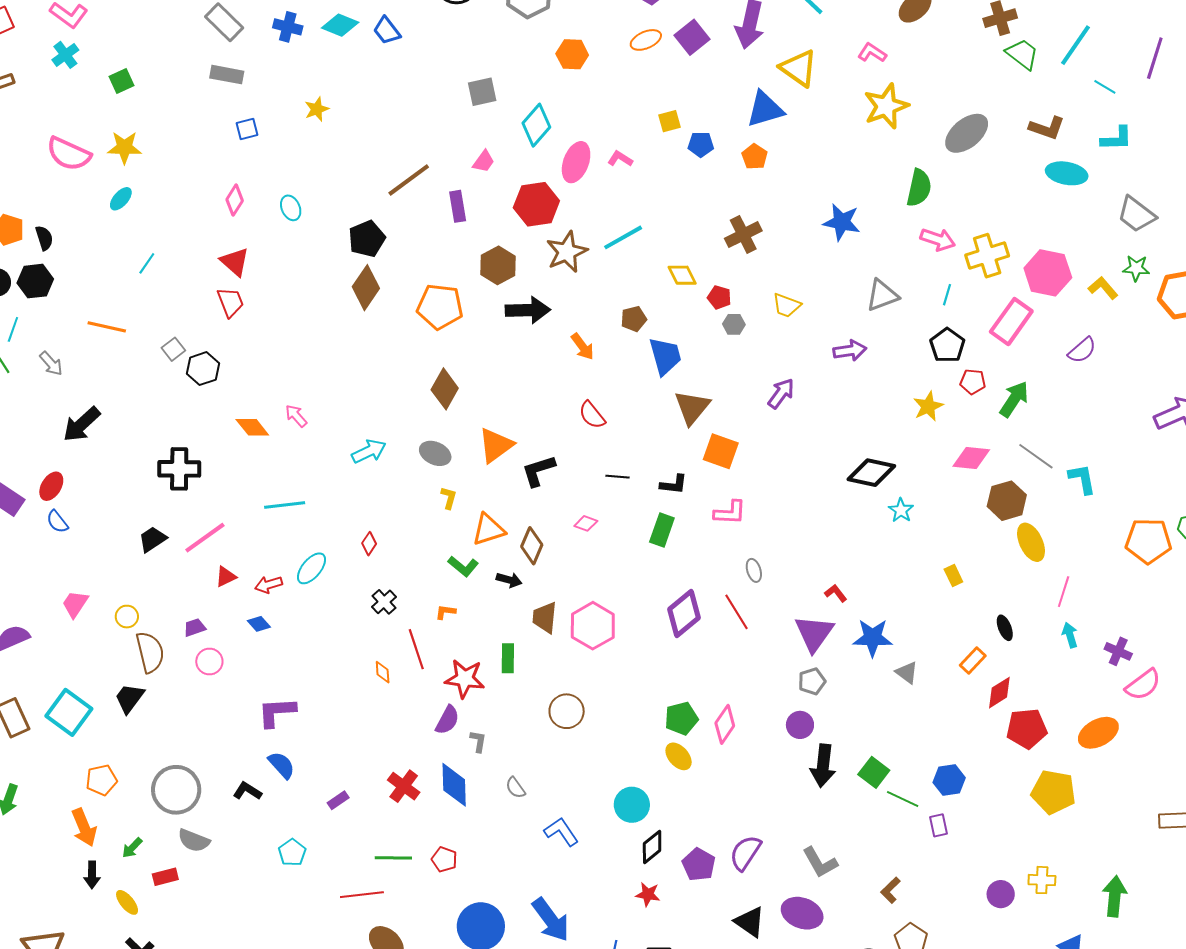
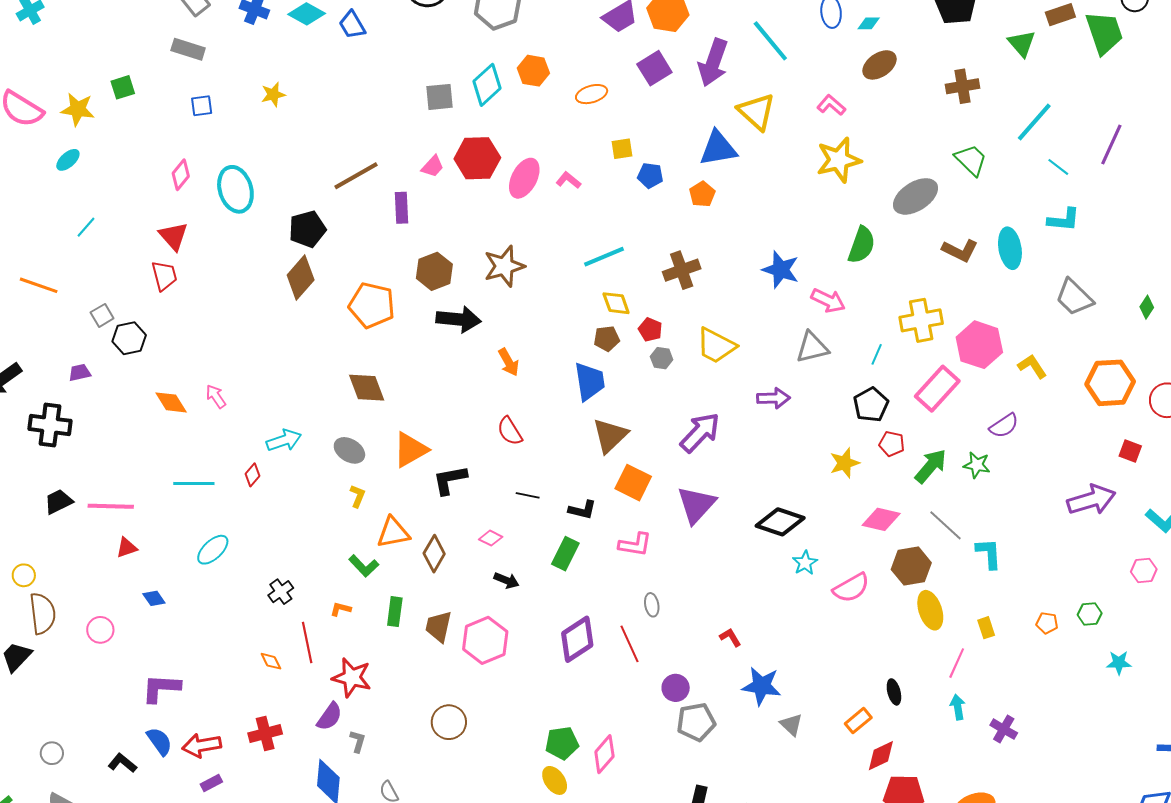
orange ellipse: (646, 40) -> (592, 94), moved
green trapezoid: (1022, 54) -> (971, 160), moved
green square: (121, 81) -> (123, 87), moved
cyan diamond: (536, 125) -> (487, 85), moved
brown L-shape: (1047, 128) -> (960, 250), moved
cyan ellipse: (1067, 173) -> (1010, 248), turned 63
red hexagon: (536, 204) -> (477, 158), moved
cyan ellipse: (291, 208) -> (235, 189), size x1.8
cyan line: (623, 237) -> (604, 257), moved
pink arrow: (938, 240) -> (828, 301), moved
green star: (1136, 268) -> (977, 465), moved
yellow trapezoid: (787, 305) -> (716, 346), size x1.4
brown pentagon: (634, 319) -> (607, 339), moved
brown diamond: (445, 389) -> (367, 388), turned -57
purple arrow: (781, 393) -> (700, 432), size x1.4
black cross: (179, 469) -> (50, 425), moved
pink line: (205, 538) -> (111, 506), turned 30
orange pentagon: (1148, 541) -> (1047, 623), size x0.5
red diamond: (369, 544) -> (252, 475), moved
yellow rectangle: (953, 576) -> (986, 628), moved
black arrow: (509, 580) -> (506, 580), moved
red arrow: (269, 585) -> (202, 745), moved, size x1.4
purple trapezoid: (195, 627) -> (80, 373), moved
purple triangle: (814, 633) -> (696, 505), moved
green rectangle: (508, 658) -> (395, 612), moved
orange diamond: (383, 672) -> (271, 661), turned -30
gray pentagon: (812, 681) -> (696, 722), size x1.4
pink semicircle: (1143, 685) -> (851, 588), moved
purple circle: (800, 725) -> (676, 688), moved
red cross: (404, 786) -> (265, 734), moved, turned 32
gray circle: (176, 790) -> (52, 753), size x0.5

